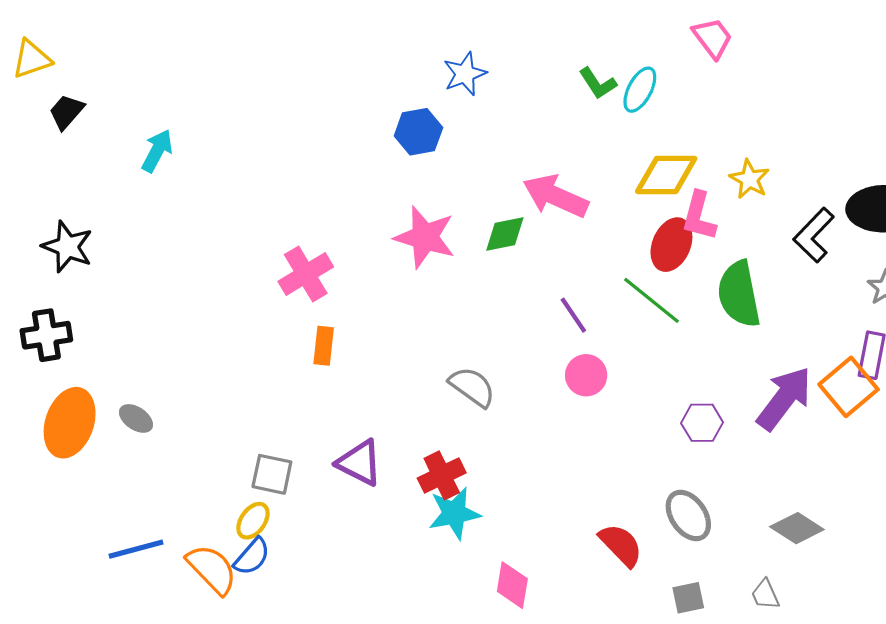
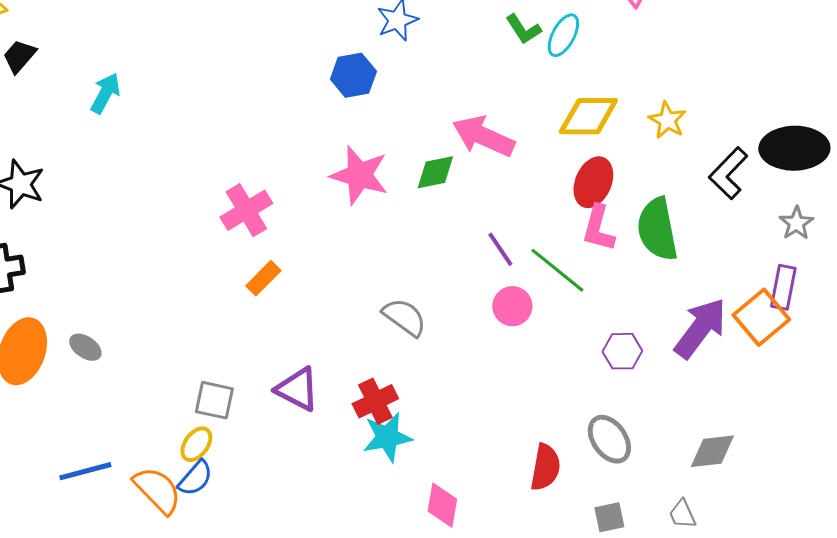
pink L-shape: (699, 216) -> (598, 228), moved
green line: (651, 300) -> (557, 270), moved
orange rectangle: (324, 346) -> (263, 278), turned 39
gray diamond: (797, 528) -> (712, 451), turned -39
red semicircle: (621, 545) -> (545, 467), turned 54

